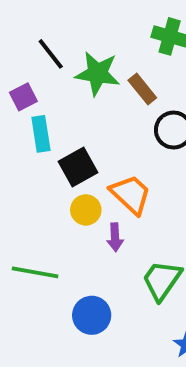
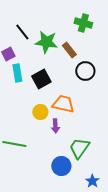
black square: (78, 167) -> (41, 79), moved
orange trapezoid: (131, 194) -> (63, 104), turned -30
blue circle: (92, 315) -> (61, 166), moved

